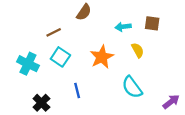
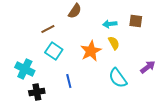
yellow semicircle: (138, 50) -> (114, 43), moved
cyan cross: (28, 64) -> (25, 69), moved
purple arrow: (171, 102) -> (148, 67), moved
black cross: (41, 103) -> (37, 92), turned 35

